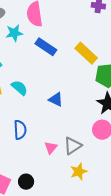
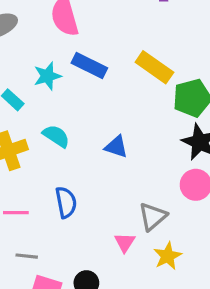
cyan star: (14, 33) -> (47, 76), moved
pink triangle: (51, 148) -> (125, 242), moved

